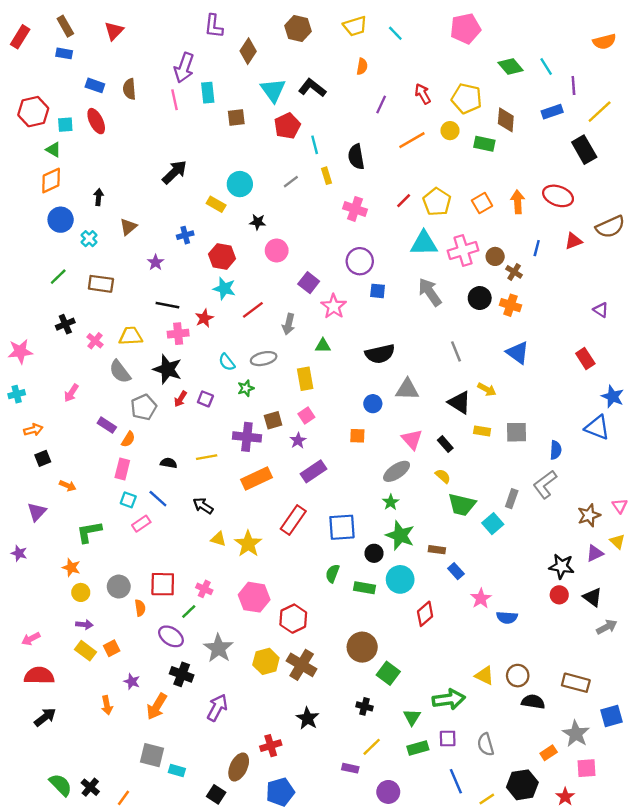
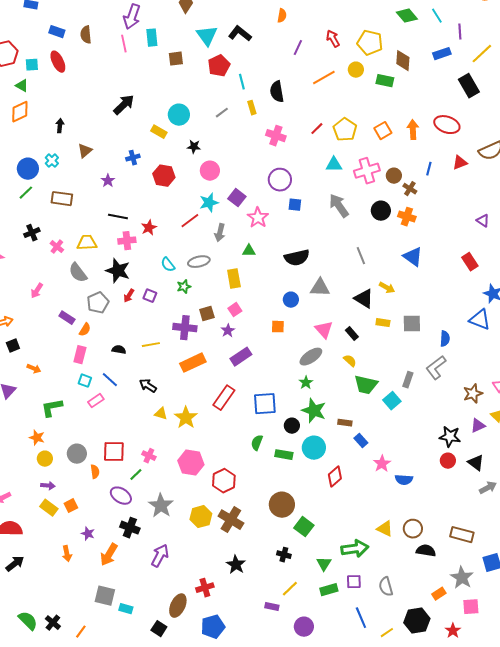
blue circle: (61, 220) -> (28, 169), moved
cyan triangle: (424, 243) -> (334, 165), size x0.7
cyan star: (224, 289) -> (209, 203), moved, turned -30

